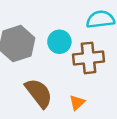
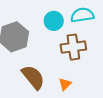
cyan circle: (59, 42) -> (54, 21), moved

